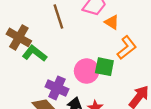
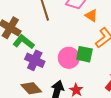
purple cross: (57, 88) -> (35, 60), moved

